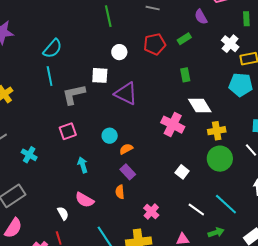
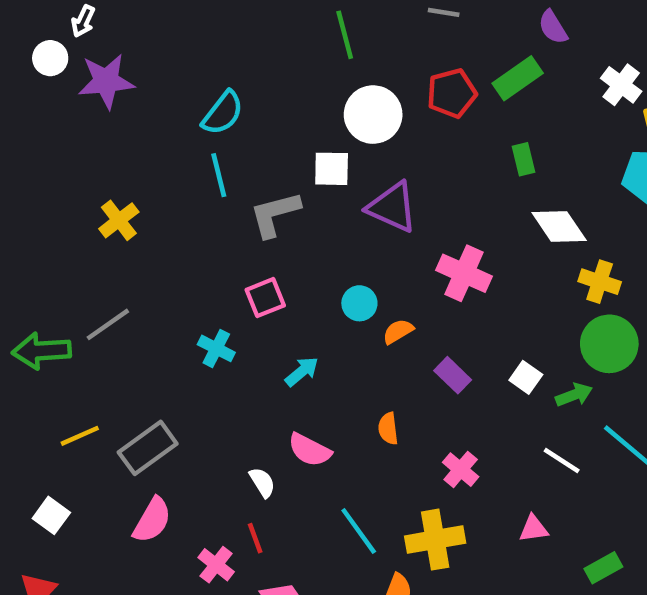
green rectangle: (184, 39) -> (518, 78), size x1.5
white circle: (119, 52) -> (373, 115), size x1.6
pink cross: (173, 125) -> (464, 273), moved
yellow cross: (217, 131) -> (600, 282), turned 30
cyan cross: (29, 155) -> (216, 348), moved
cyan arrow: (83, 165) -> (302, 371), turned 70
purple rectangle: (128, 172) -> (453, 375), moved
green arrow: (216, 232) -> (574, 395), moved

